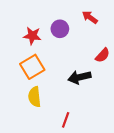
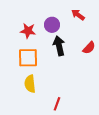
orange square: (32, 67) -> (28, 58), turned 30
black arrow: (79, 77) -> (59, 46), moved, turned 90

